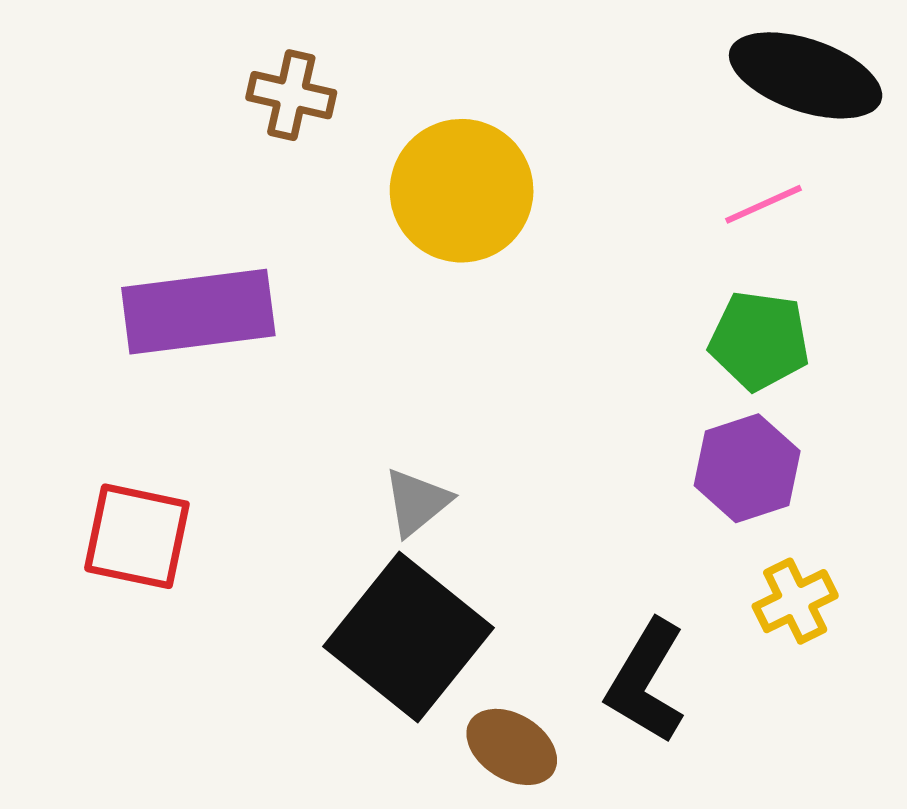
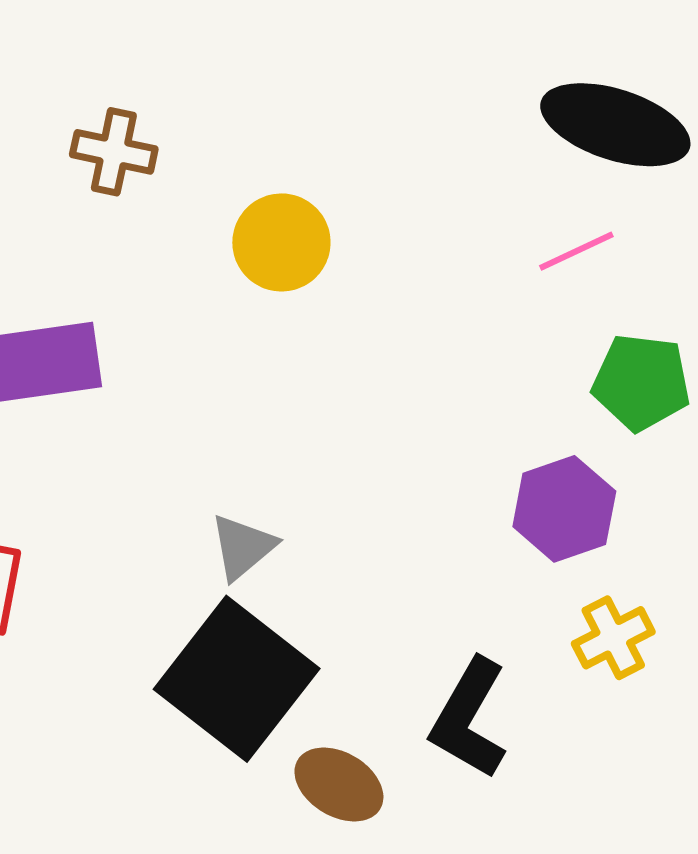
yellow circle: (462, 191) -> (281, 242), size x0.7
green pentagon: (759, 341) -> (641, 382), moved

